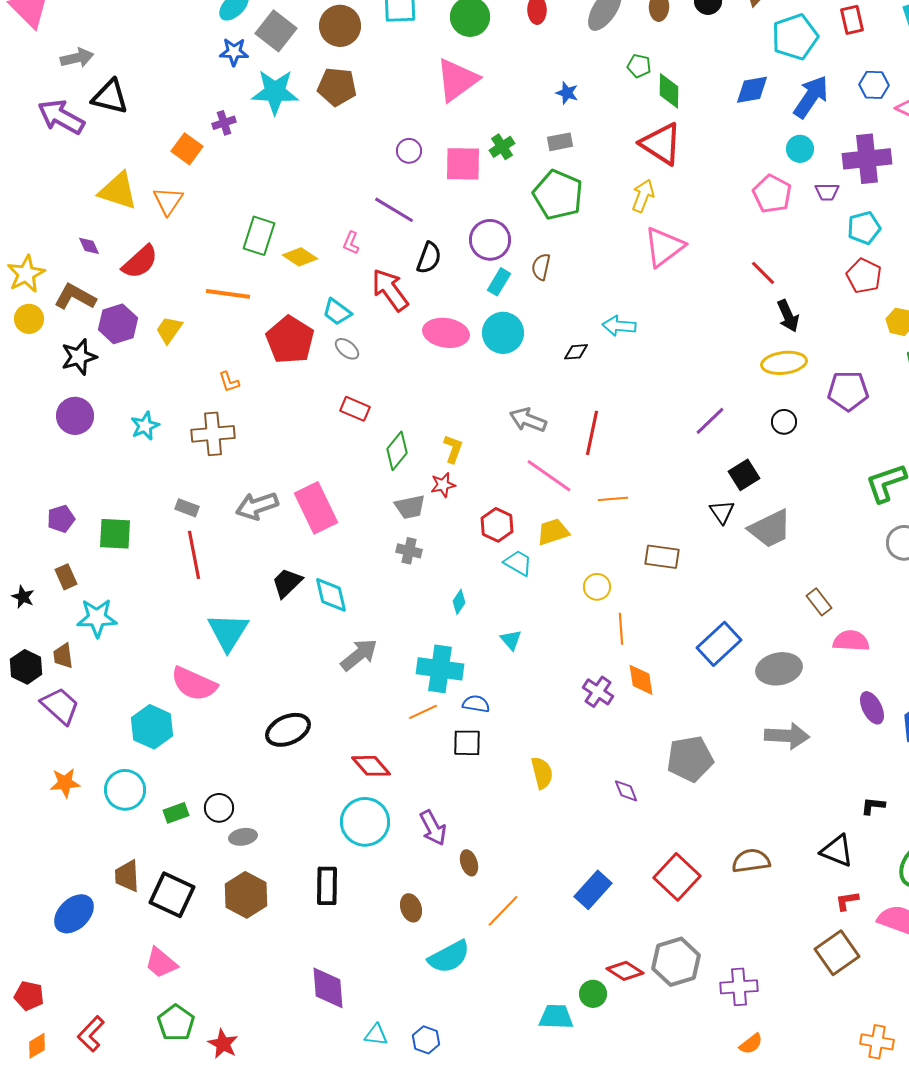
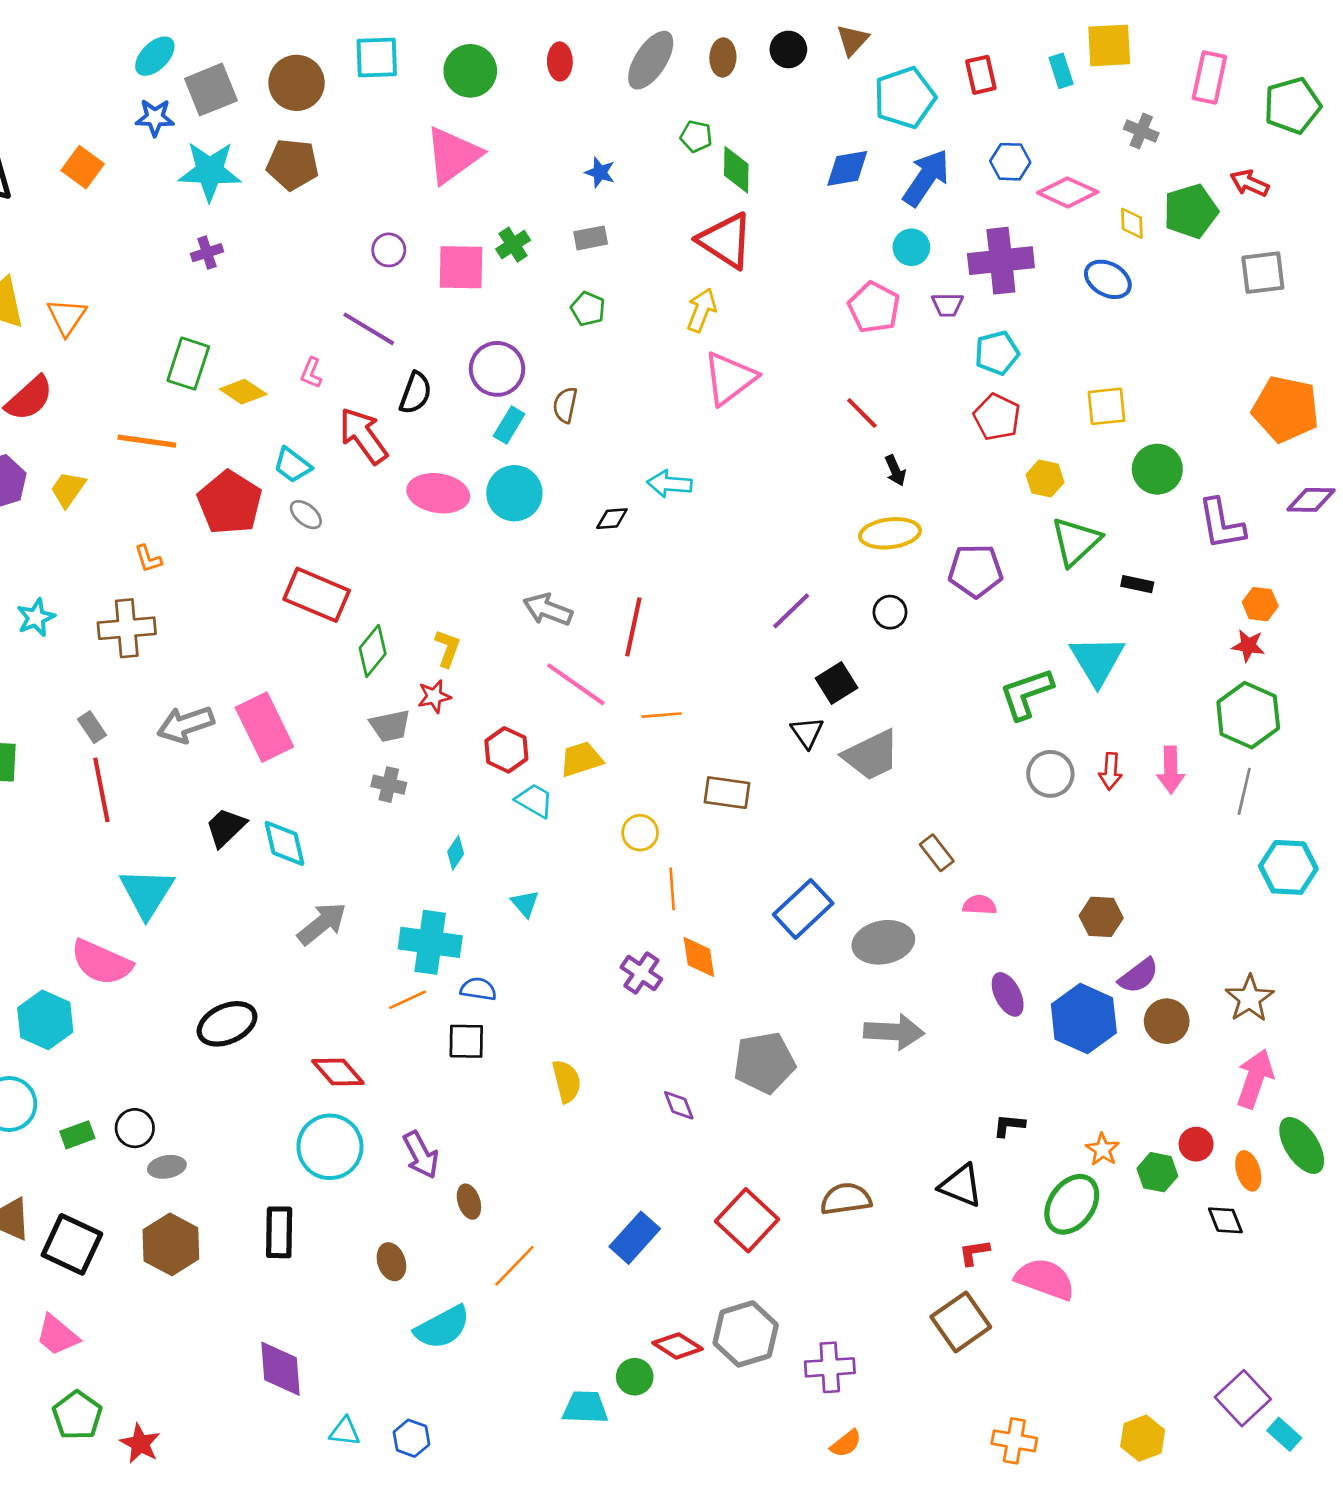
gray square: (276, 31) -> (211, 90), turned 30
purple cross: (224, 123) -> (207, 253), moved
orange square: (187, 149) -> (83, 167), moved
green pentagon: (558, 195) -> (588, 309), size x0.5
black arrow: (788, 316) -> (895, 470), size x0.7
red rectangle: (355, 409) -> (317, 595), size x1.6
gray rectangle: (187, 508) -> (92, 727), turned 35
pink semicircle: (851, 641) -> (980, 905), size x0.7

